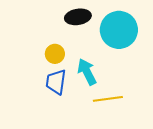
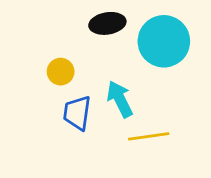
yellow circle: (55, 54) -> (61, 72), moved

